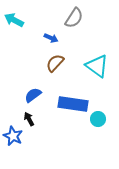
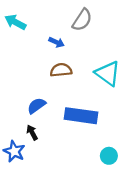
brown semicircle: (55, 63) -> (61, 70), turned 42
cyan circle: (98, 119) -> (109, 156), moved

